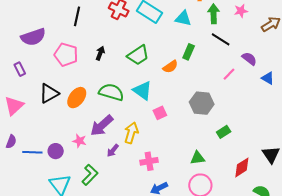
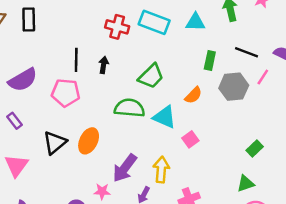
black line: (77, 16) -> (76, 60), moved
black line: (221, 39) -> (246, 52), moved
black arrow: (100, 53) -> (104, 65), moved
orange semicircle: (170, 67) -> (193, 95), moved
green semicircle: (111, 92) -> (129, 108), moved
gray hexagon: (202, 103) -> (234, 87), moved
green rectangle: (224, 132) -> (255, 148), moved

